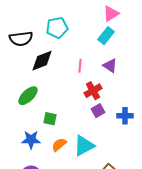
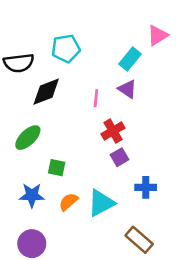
pink triangle: (111, 14) -> (158, 35), moved
purple triangle: (110, 66) -> (127, 89), moved
blue cross: (125, 116) -> (146, 187), moved

